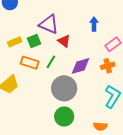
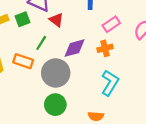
orange rectangle: (30, 63) -> (23, 61), moved

